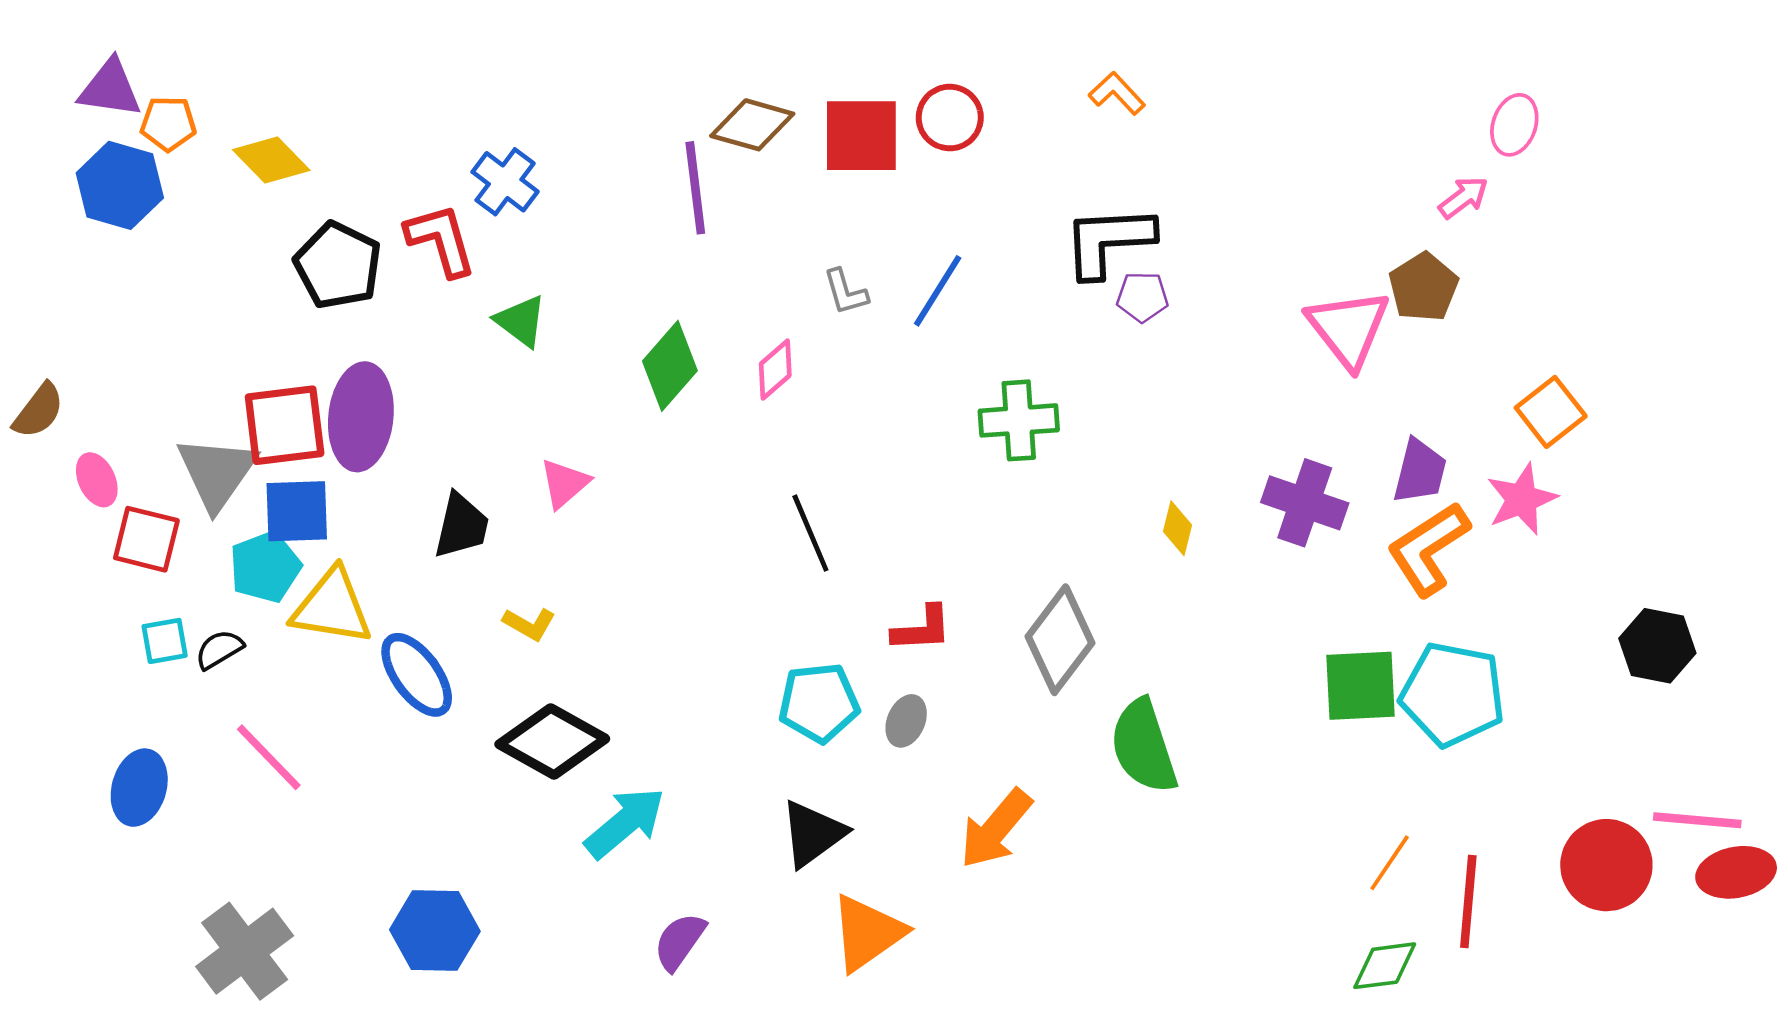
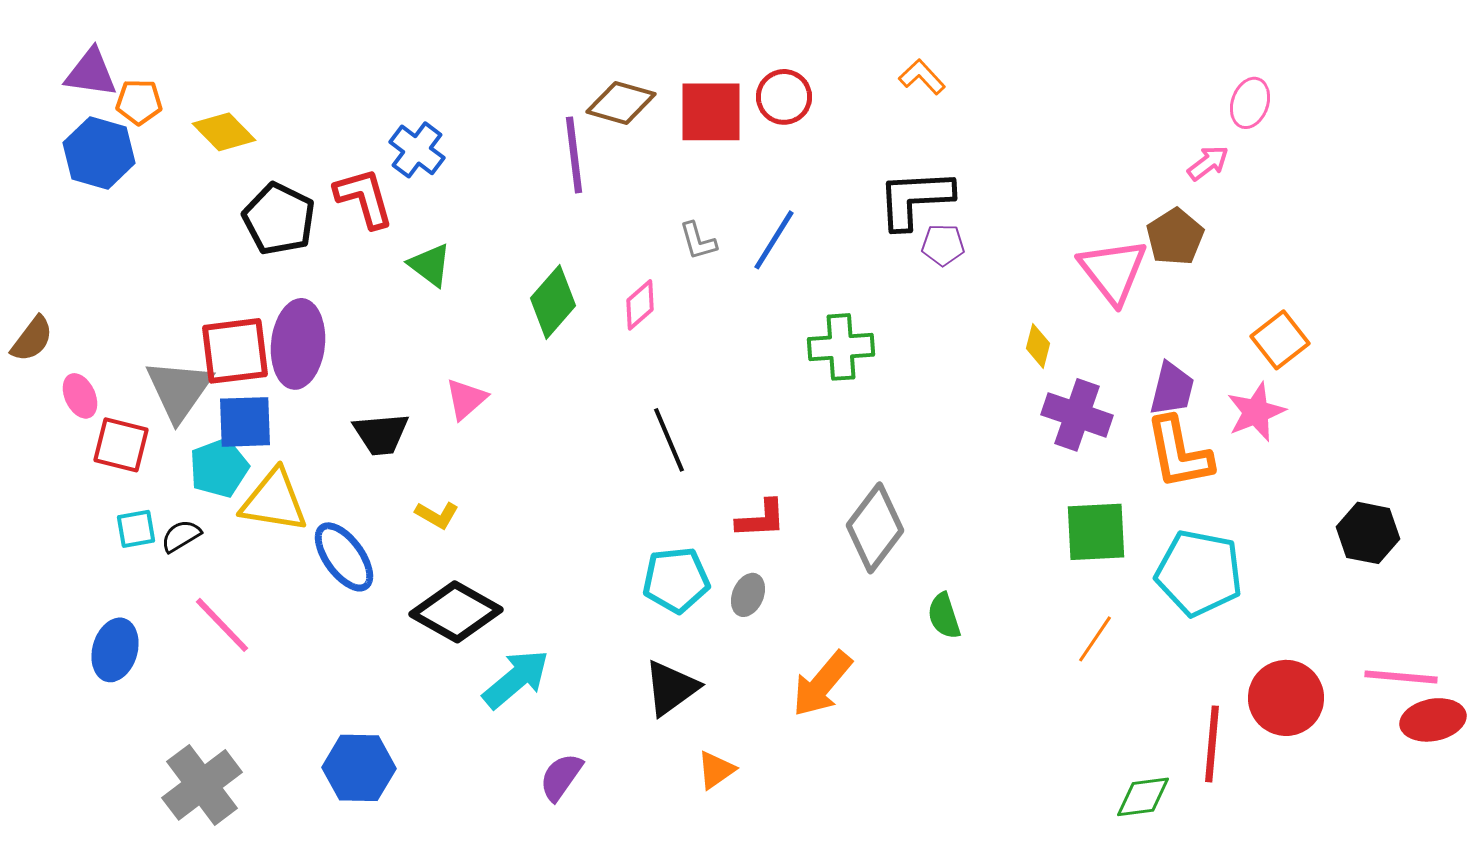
black trapezoid: (461, 526) -> (381, 434), turned 72
yellow diamond: (1178, 528) -> (1038, 346), moved
orange L-shape: (1428, 549) -> (1179, 453), turned -68
green square: (1360, 686) -> (1096, 532), moved
green semicircle: (1144, 746) -> (944, 616), size x0.6
orange line: (1390, 863) -> (1095, 639), moved
red circle: (1606, 865) -> (1286, 698), moved
orange triangle: (867, 933) -> (716, 770), size x0.6

